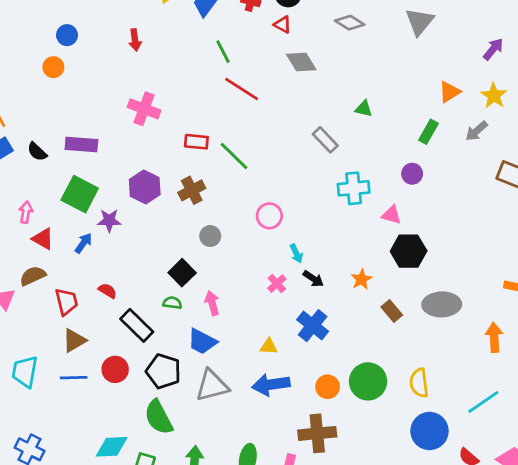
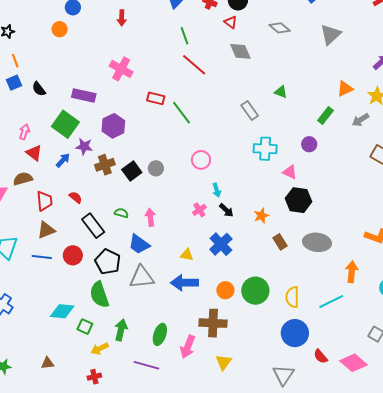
purple rectangle: (81, 144) -> (84, 95), moved
brown cross: (192, 190) -> (105, 165), moved
black square: (182, 273) -> (132, 171), moved
cyan line: (483, 402) -> (331, 302), moved

